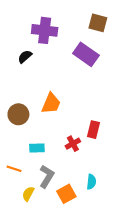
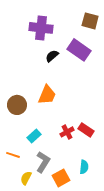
black semicircle: (25, 57) -> (52, 56), moved
red rectangle: (94, 130) -> (86, 130), moved, turned -70
cyan rectangle: (37, 148) -> (34, 136), turned -40

